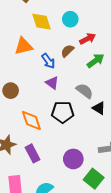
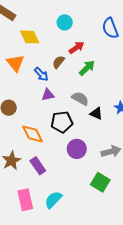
cyan circle: (70, 19) -> (65, 22), moved
orange triangle: (24, 46) -> (15, 63), turned -48
purple triangle: (52, 83) -> (48, 95), turned -40
purple circle: (73, 159) -> (77, 149), moved

